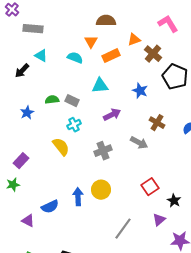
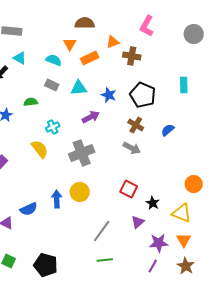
pink L-shape: (168, 24) -> (147, 26), turned -120
brown cross: (153, 54) -> (132, 56), turned -30
black pentagon: (175, 77) -> (143, 95), moved
blue star: (140, 91) -> (109, 95), moved
gray rectangle: (72, 101) -> (52, 85), moved
gray arrow: (139, 143) -> (132, 148), moved
gray cross: (103, 151) -> (82, 153), size x1.4
red square: (150, 187) -> (129, 189), turned -30

